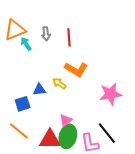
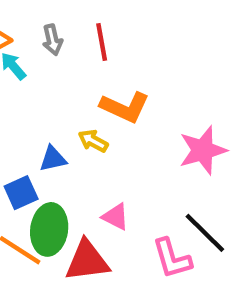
pink triangle: (66, 120) -> (116, 217), turned -48
green ellipse: (68, 136) -> (49, 229), moved

